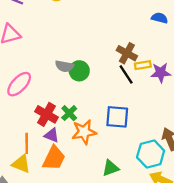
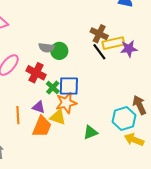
yellow rectangle: (143, 65) -> (113, 43), size x1.5
red cross: (46, 114) -> (36, 73), moved
blue square: (117, 117) -> (69, 86), moved
yellow triangle: (21, 164) -> (58, 117), moved

